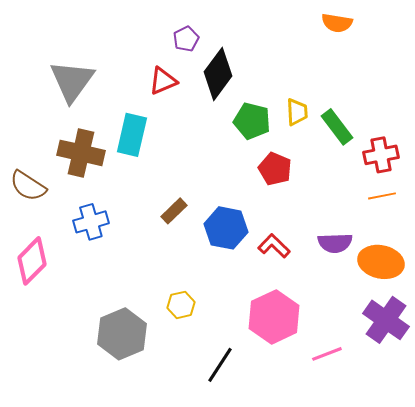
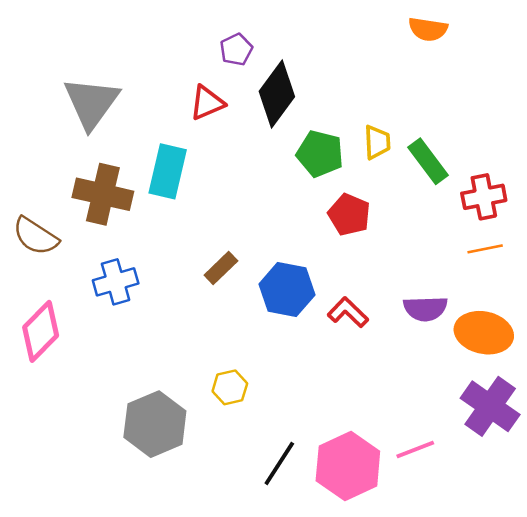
pink hexagon: (274, 317) -> (348, 466), moved

